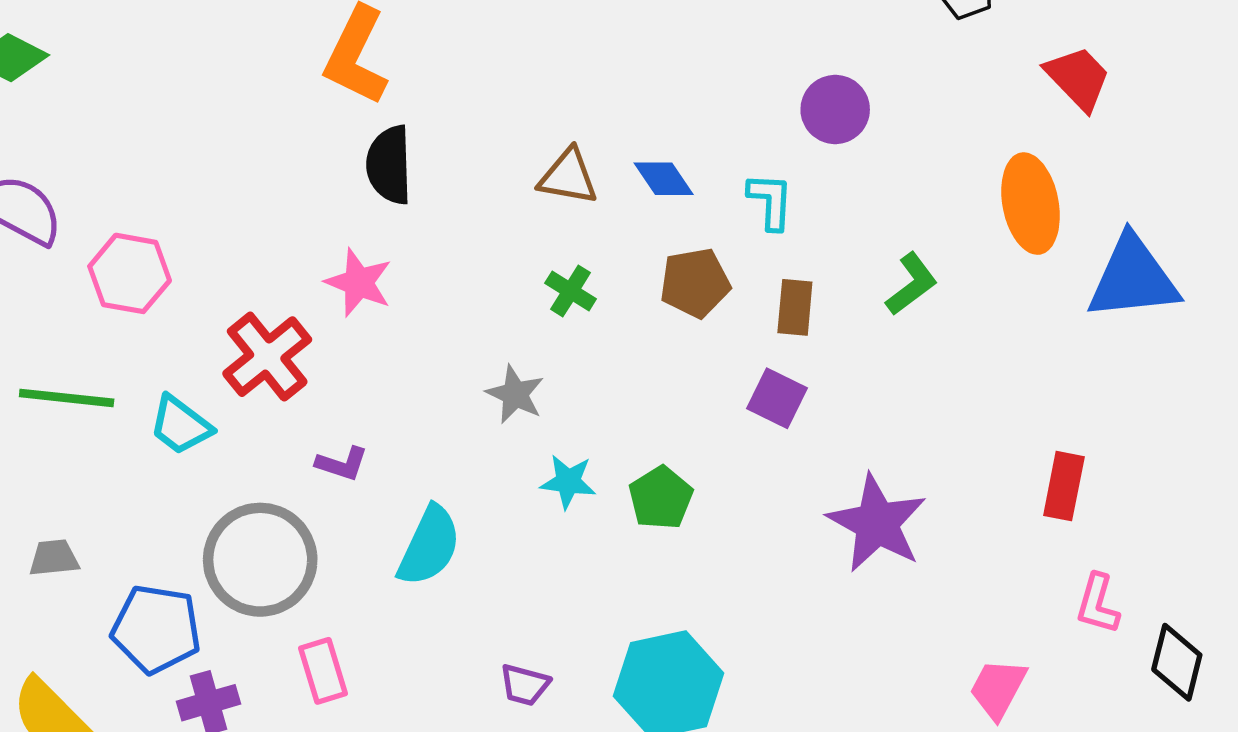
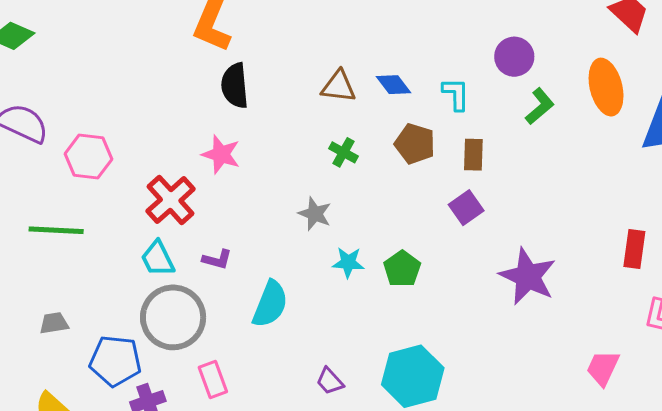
purple circle: (835, 109) -> (514, 57), moved
brown pentagon: (695, 283) -> (415, 144), turned 30
green L-shape: (912, 284) -> (540, 106), moved
purple square: (777, 398) -> (466, 208), turned 32
cyan trapezoid: (181, 425) -> (158, 259), moved, turned 30
purple trapezoid: (525, 685) -> (330, 381), turned 36

